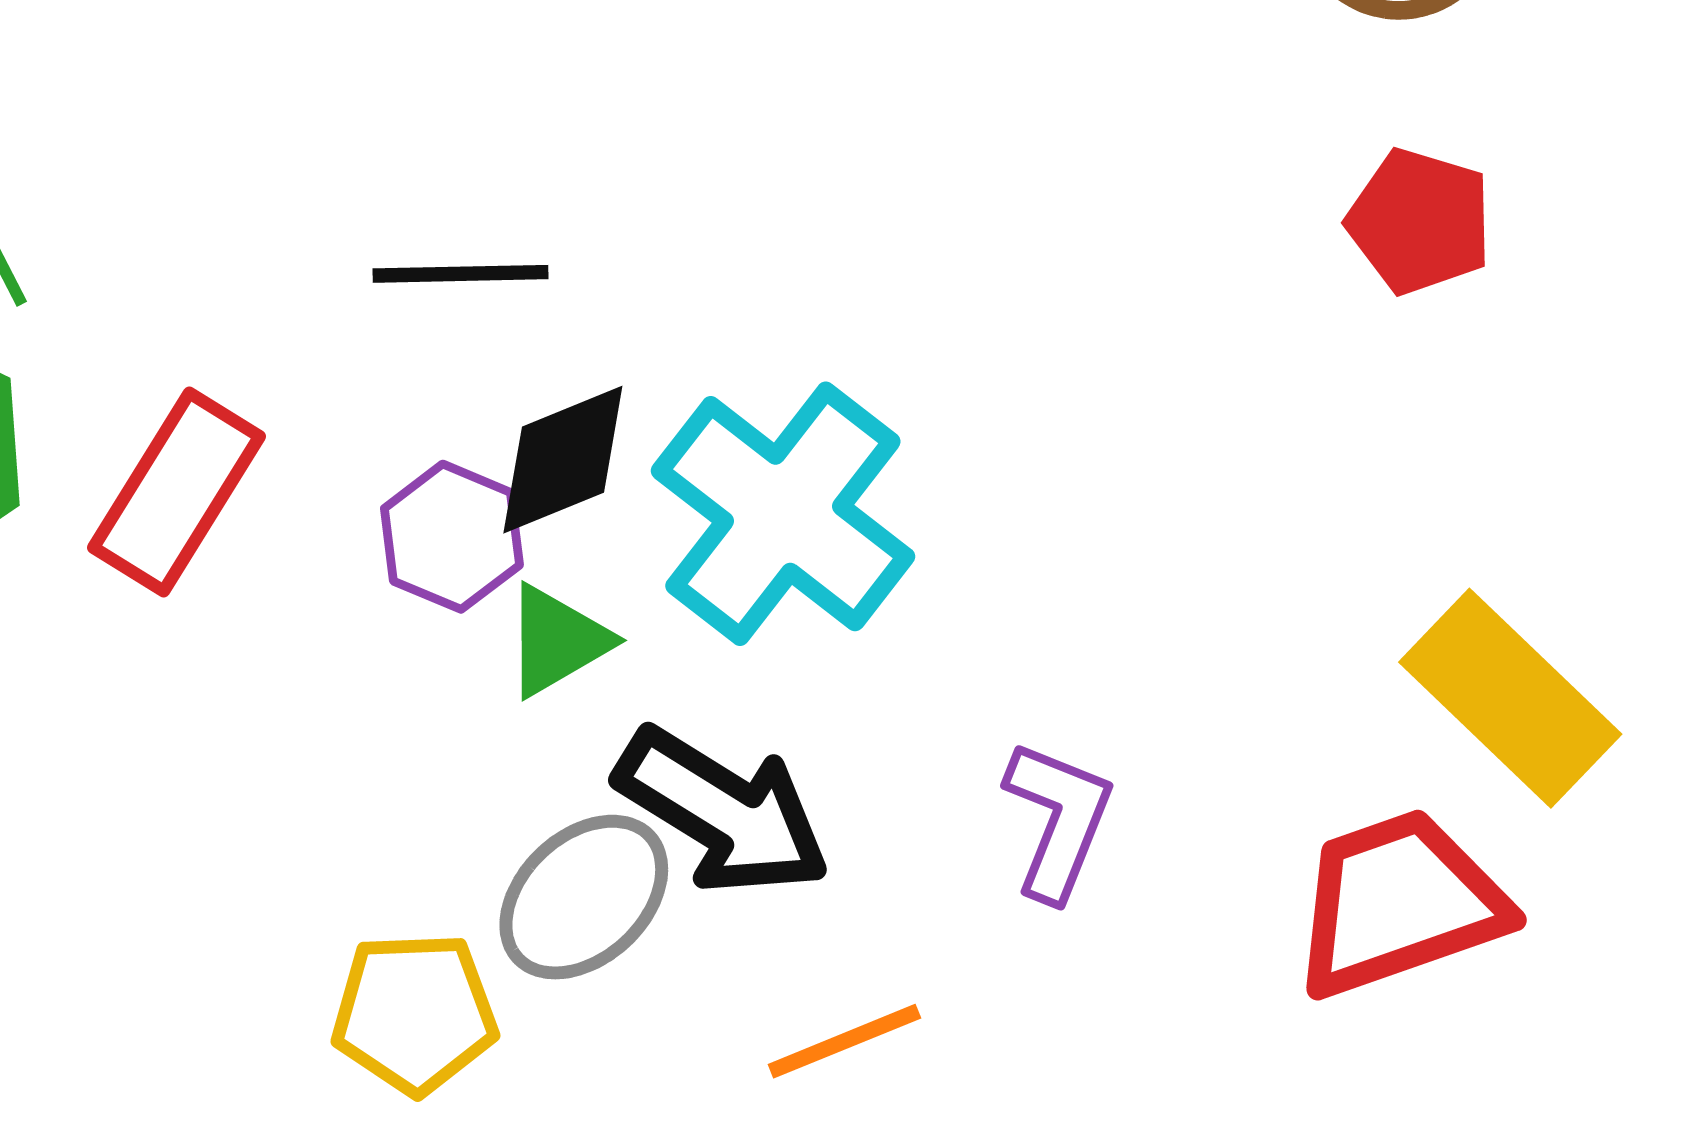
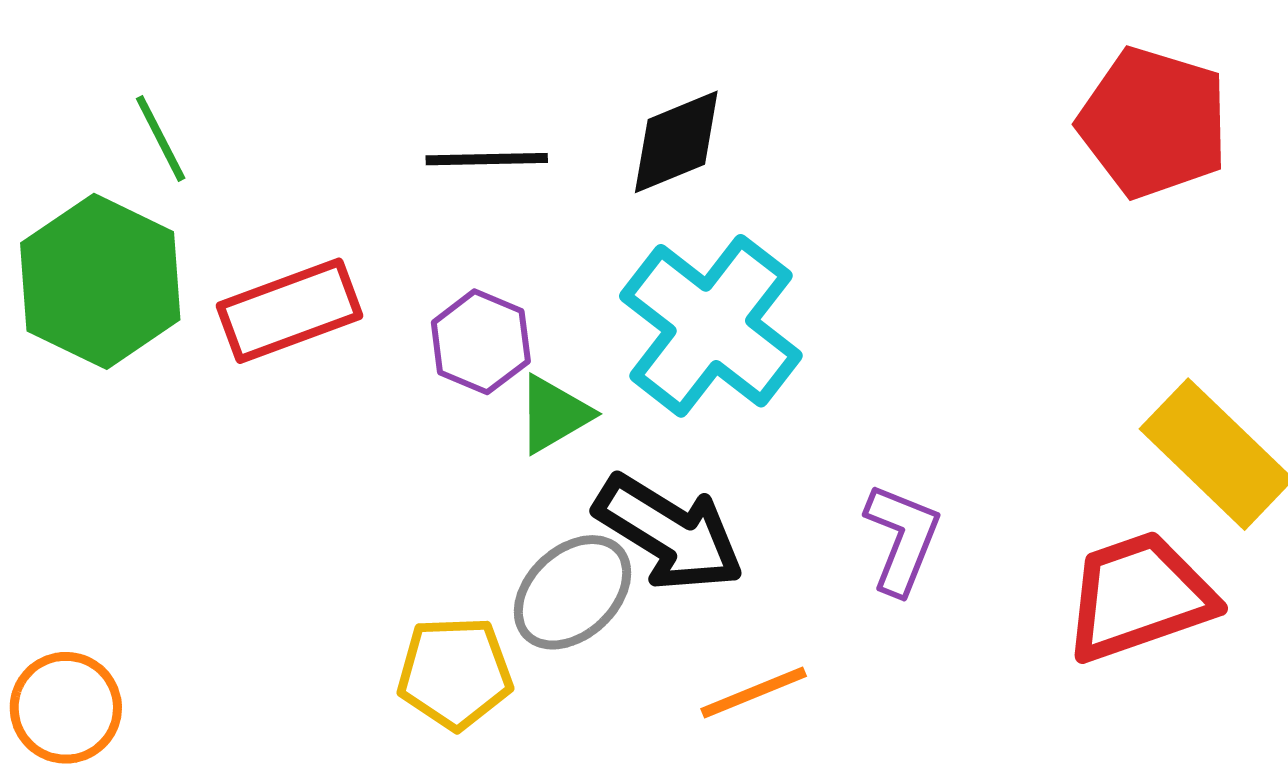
red pentagon: (1420, 221) -> (1153, 123), size x1.5
black diamond: (563, 460) -> (676, 142), moved
red rectangle: (177, 492) -> (289, 311), turned 38

